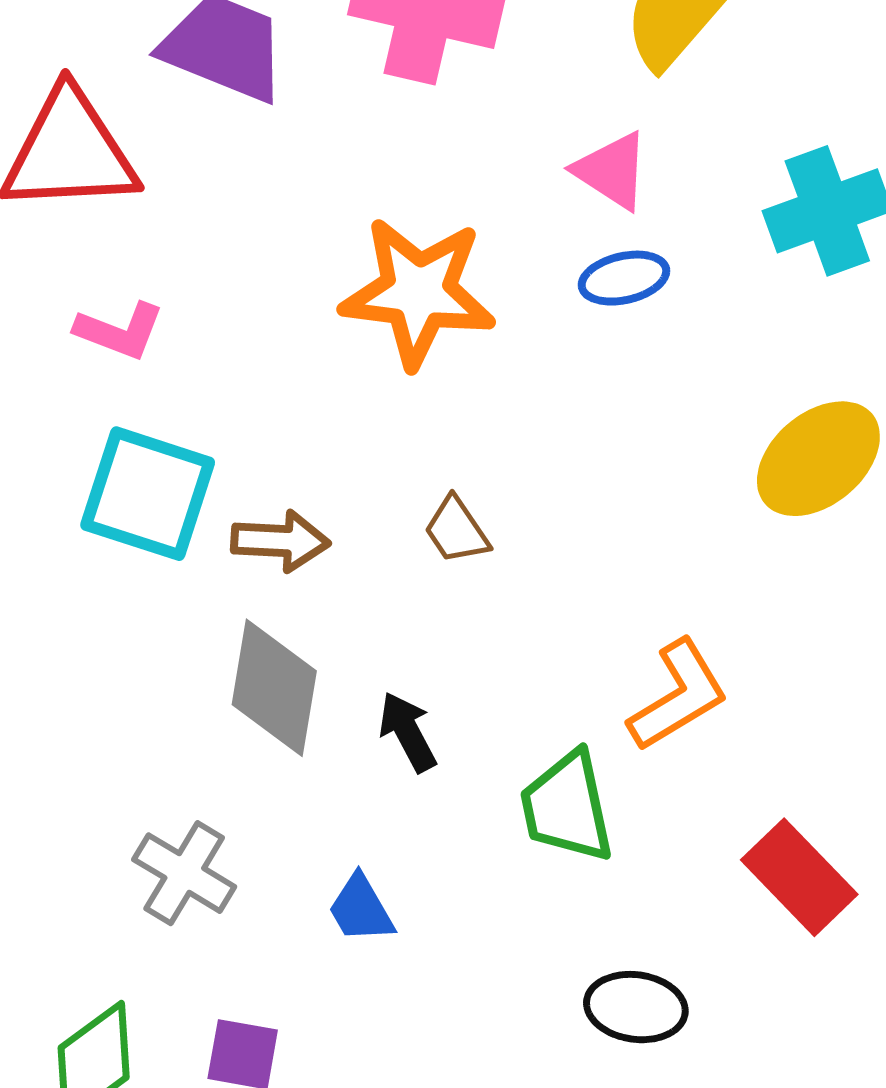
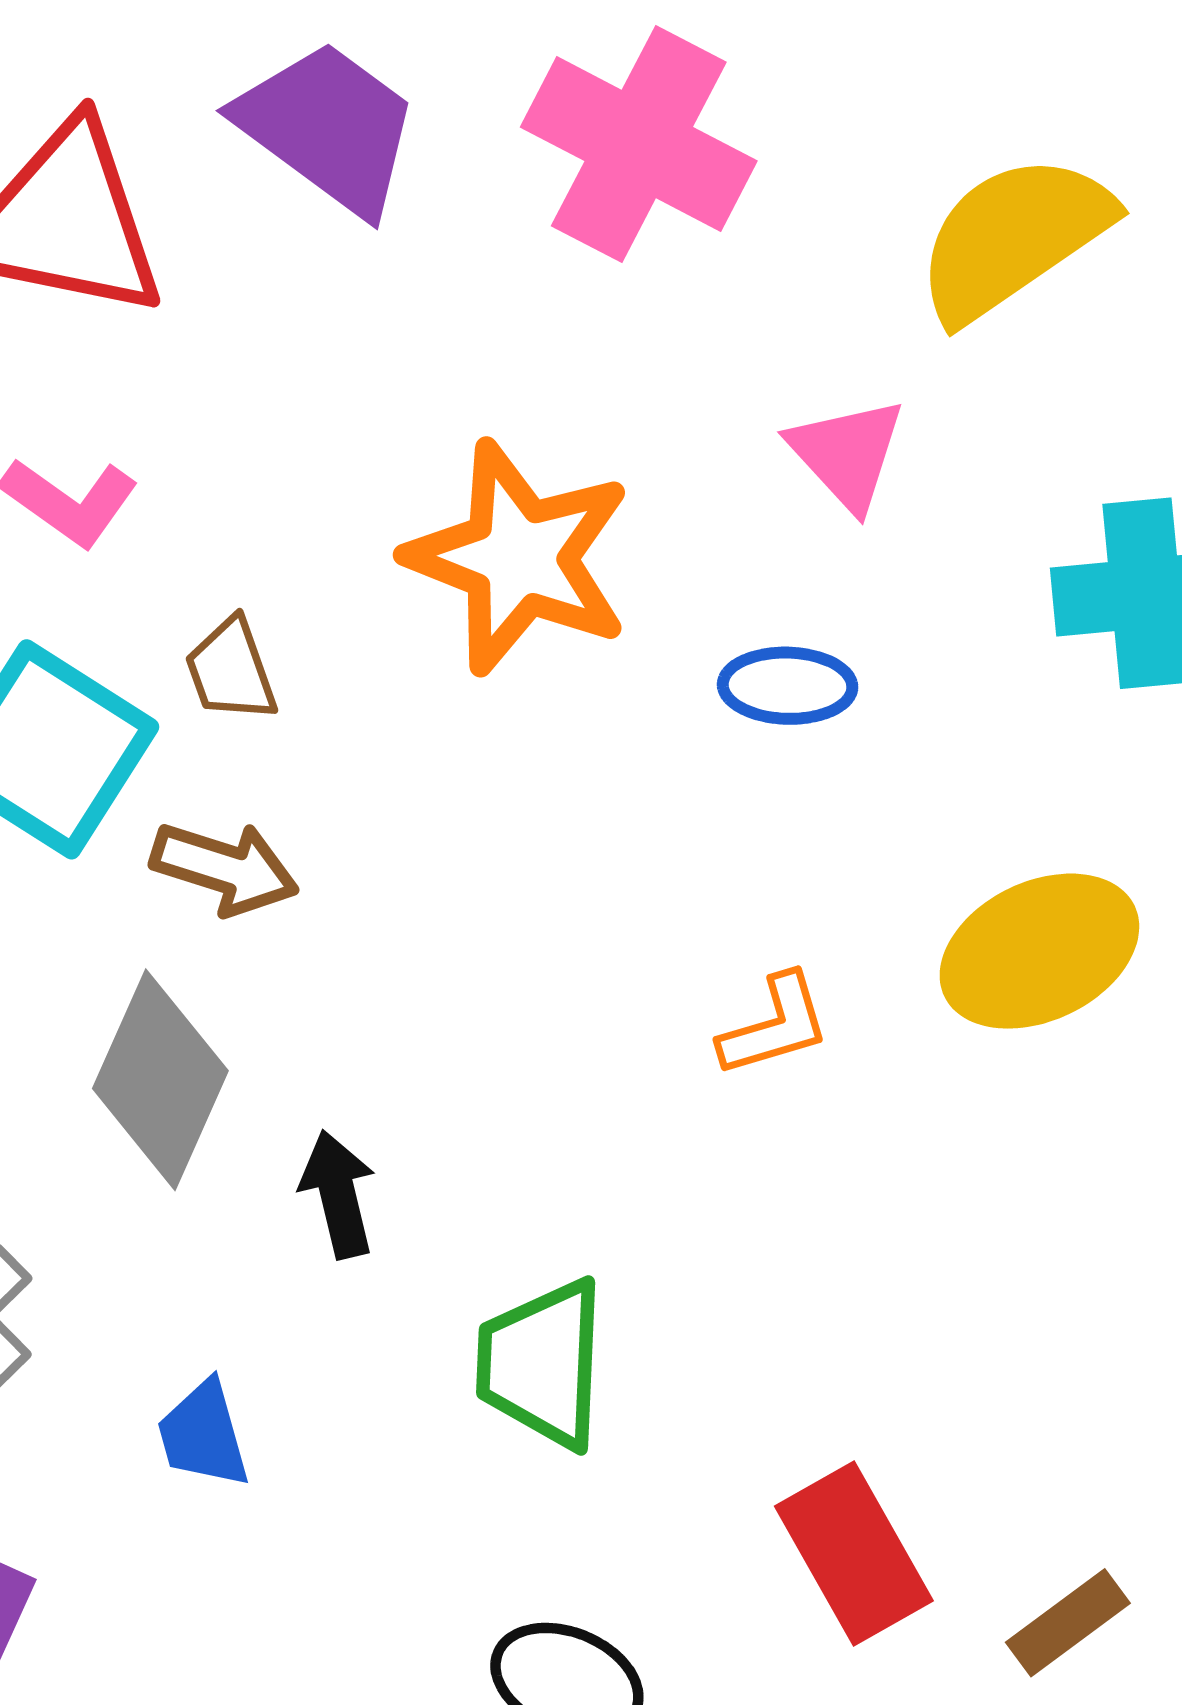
blue ellipse: (624, 278) -> (788, 686), moved
brown trapezoid: (456, 530) -> (231, 670), moved
orange L-shape: (678, 696) -> (775, 1026), moved, size x0.7

